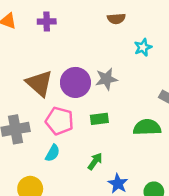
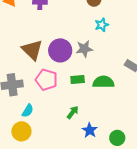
cyan star: (143, 47) -> (102, 25), moved
green semicircle: (147, 127) -> (103, 82), moved
cyan semicircle: (53, 153) -> (28, 111), moved

